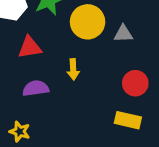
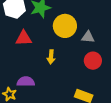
red circle: (135, 83) -> (93, 61), moved
purple semicircle: (36, 88) -> (26, 82), moved

